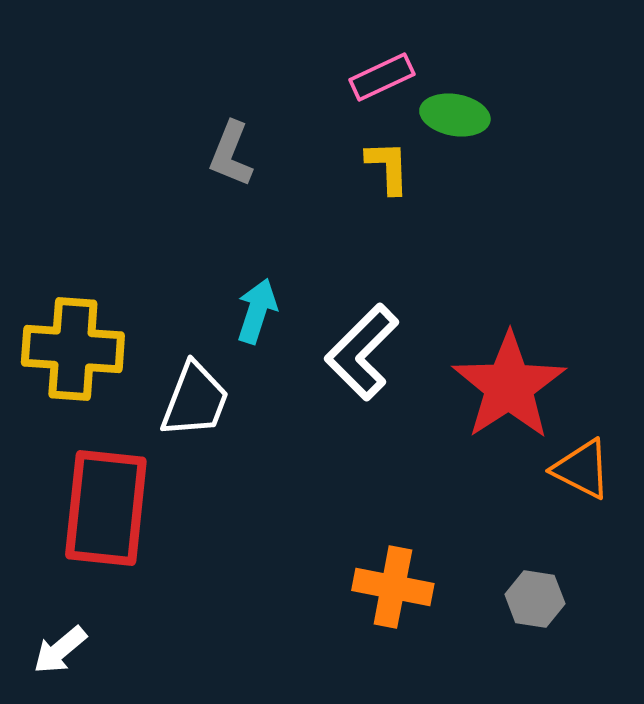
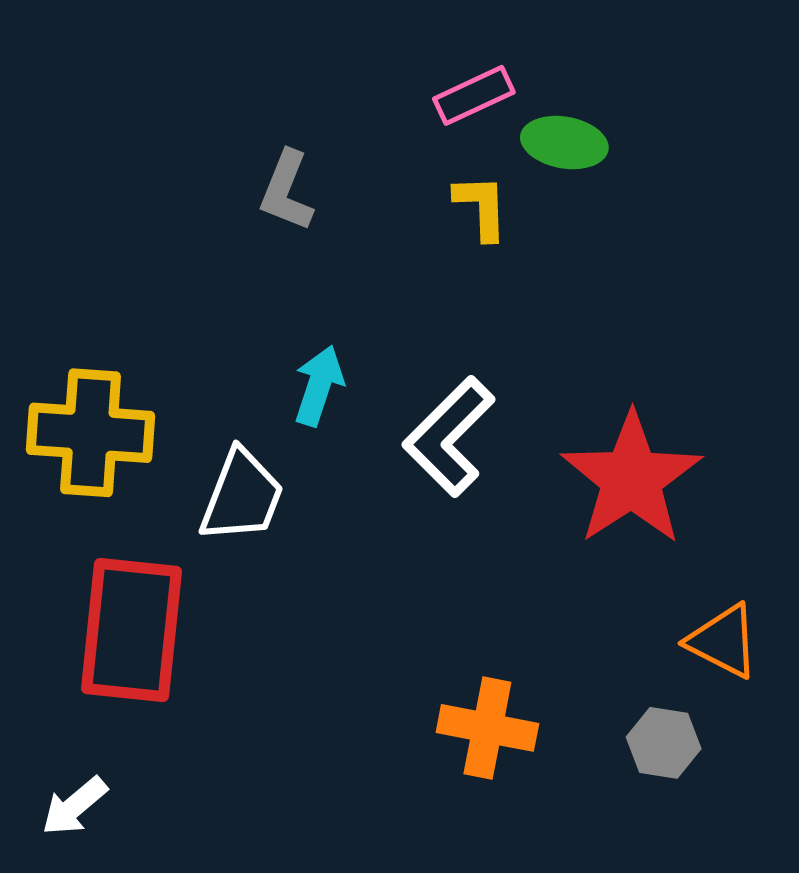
orange triangle: (582, 469) -> (723, 641), moved

